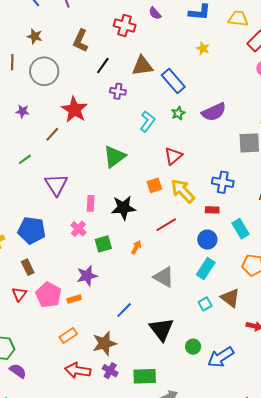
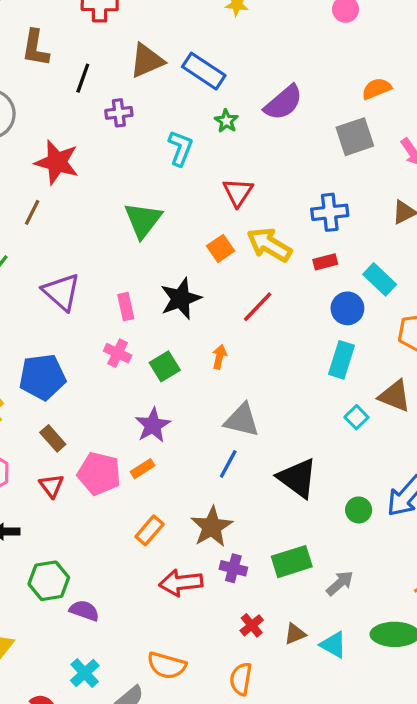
blue circle: (207, 240) -> (347, 308), moved
gray triangle: (164, 277) -> (242, 420), moved
green circle: (193, 347) -> (359, 510), moved

